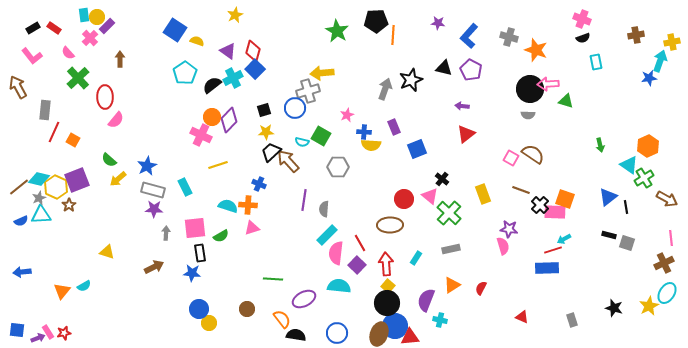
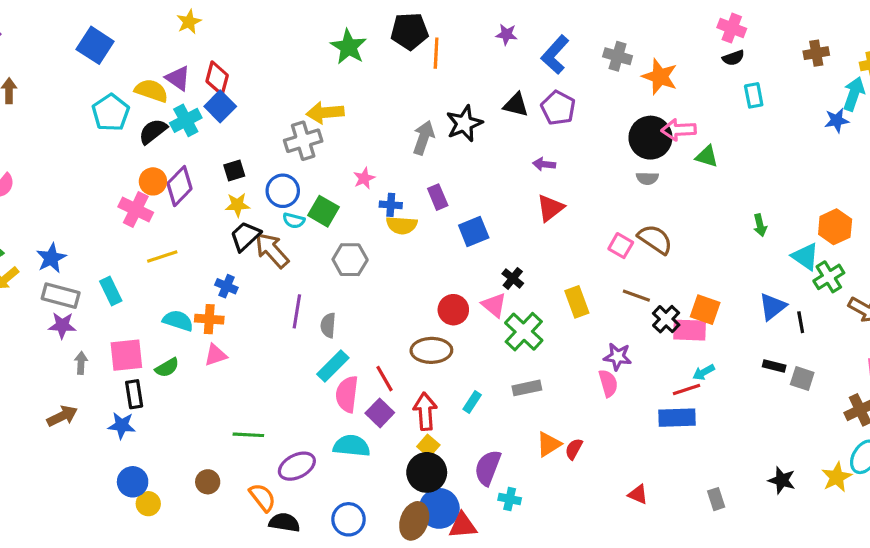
yellow semicircle: (197, 41) -> (151, 91), moved, size x1.5
blue circle: (295, 108) -> (283, 191), moved
orange triangle: (452, 285) -> (549, 444), moved

